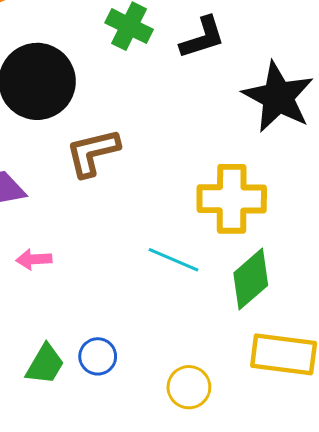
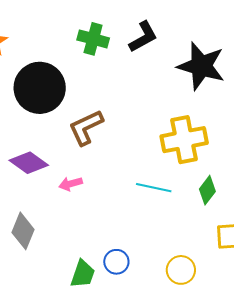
pink arrow: (34, 259) -> (71, 184), moved
green diamond: (251, 279) -> (207, 190), size x0.7

